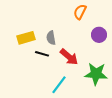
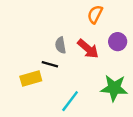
yellow rectangle: (26, 38) -> (31, 78), moved
red arrow: (69, 57) -> (88, 49), moved

